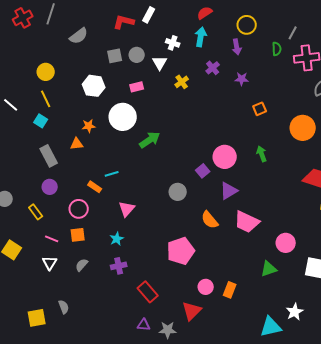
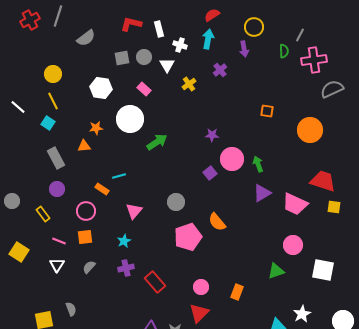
white rectangle: (149, 15) -> (159, 29), moved, turned -42
purple star: (242, 79) -> (212, 135), moved
pink rectangle: (137, 87) -> (144, 89), turned 56
orange square: (260, 109) -> (267, 111), turned 32
green arrow: (262, 154) -> (258, 164), moved
purple triangle: (229, 191) -> (262, 193), moved
gray circle: (178, 192) -> (176, 202), moved
pink trapezoid: (247, 222) -> (295, 204), moved
pink pentagon: (181, 251) -> (188, 237), moved
pink circle: (206, 287) -> (201, 287), moved
red rectangle: (148, 292) -> (155, 282), moved

